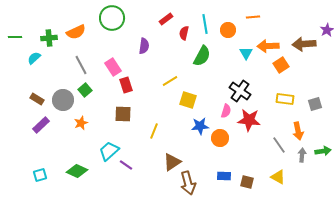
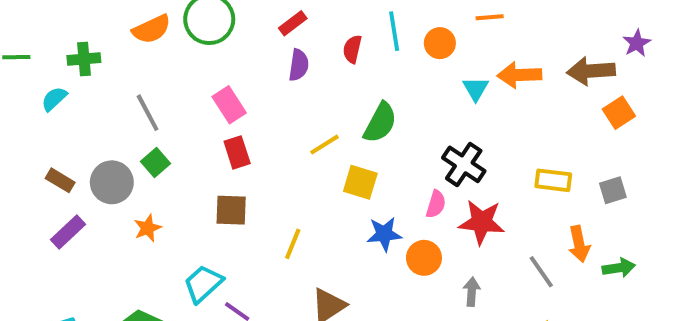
red rectangle: (166, 19) -> (293, 23), moved
orange semicircle: (76, 32) -> (152, 29), moved
purple semicircle: (144, 46) -> (299, 65), moved
green semicircle: (202, 56) -> (380, 123), moved
orange square: (281, 65) -> (619, 113), moved
pink rectangle: (113, 67) -> (229, 105), moved
green arrow: (323, 151) -> (619, 268), moved
gray arrow: (302, 155) -> (472, 292), moved

